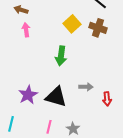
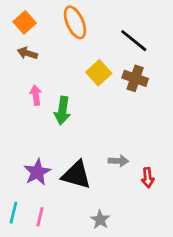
pink arrow: (26, 30) -> (36, 95), moved
green arrow: (61, 56) -> (62, 111), moved
pink line: (49, 127) -> (40, 217), moved

